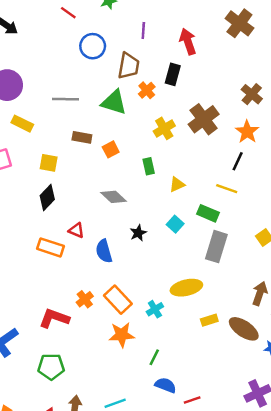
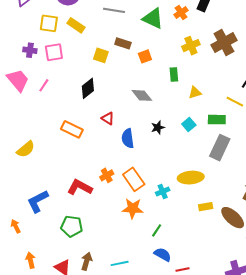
yellow square: (49, 163) -> (101, 55), moved
green rectangle: (208, 213) -> (217, 120), turned -30
orange rectangle: (50, 247) -> (72, 129), moved

